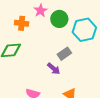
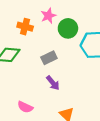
gray rectangle: (64, 54) -> (49, 58), moved

